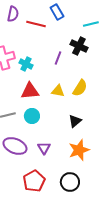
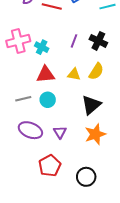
black cross: (79, 46) -> (98, 41), moved
black triangle: (75, 121) -> (91, 105), size x1.5
black circle: (70, 182) -> (86, 177), moved

